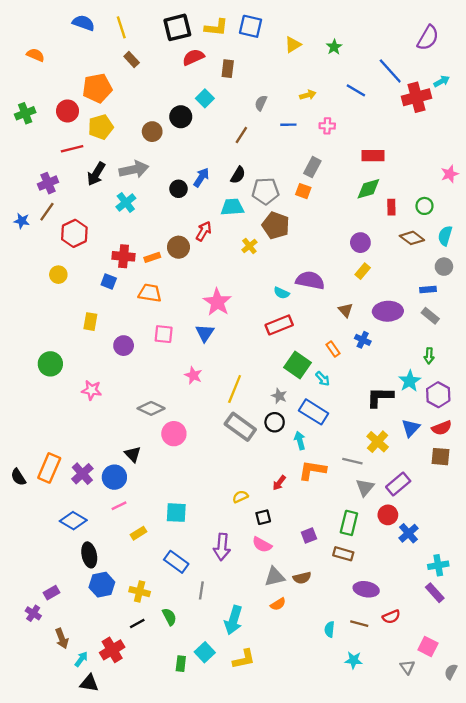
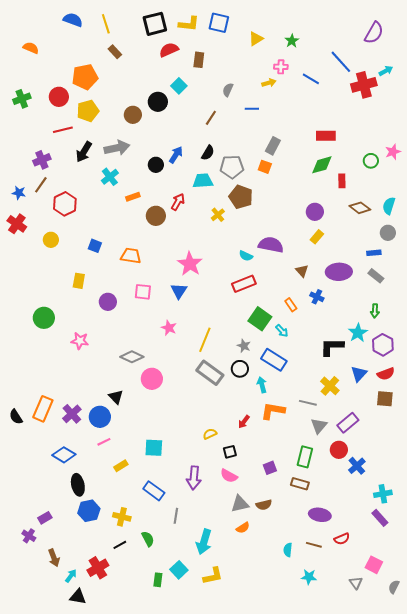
pink cross: (327, 126) -> (281, 67), moved
green circle: (424, 206) -> (371, 161), moved
red cross: (124, 256) -> (17, 224), moved, turned 30
orange rectangle: (152, 257) -> (133, 197), moved

